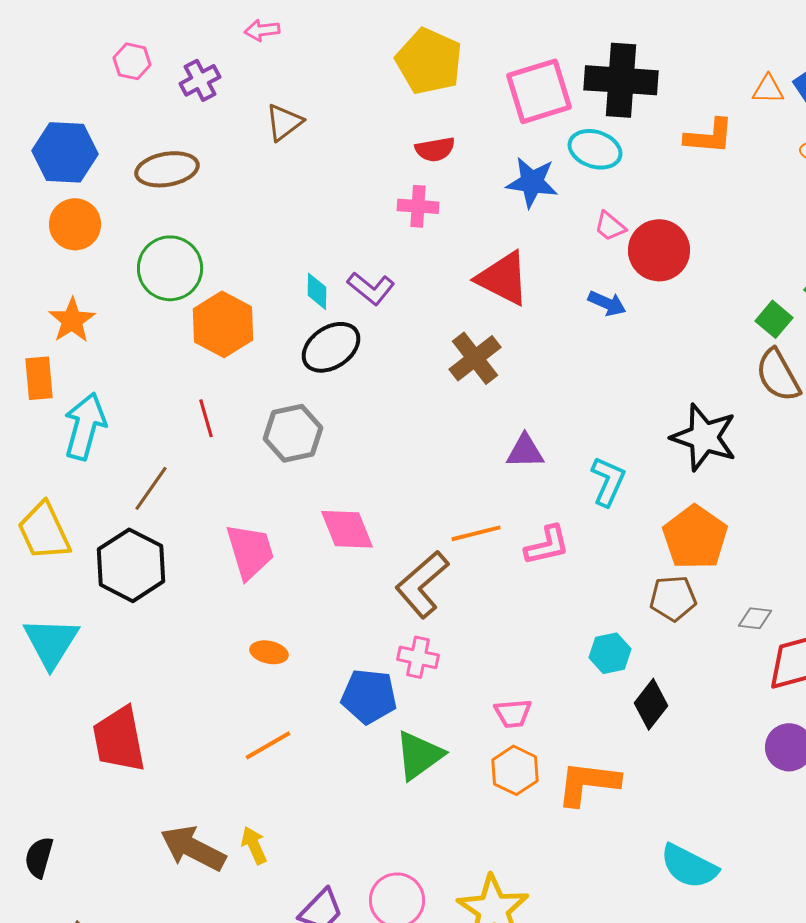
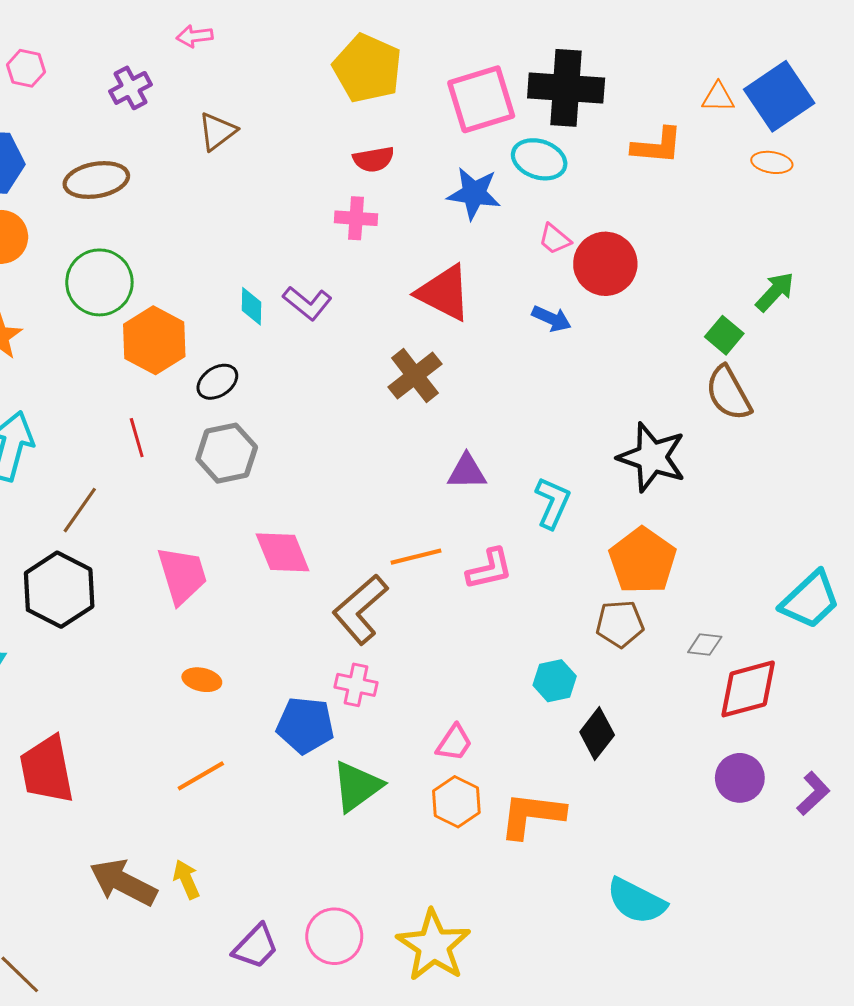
pink hexagon: (132, 61) -> (26, 68), moved
black ellipse: (331, 347) -> (217, 382), moved, size x0.7
pink trapezoid: (513, 713) -> (454, 743), turned -51

